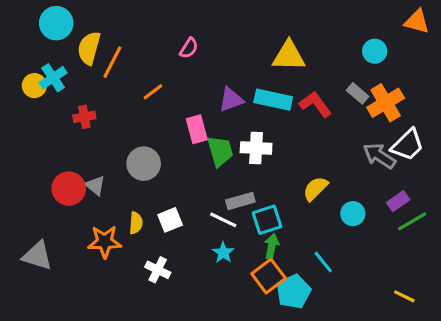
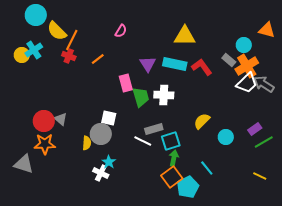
orange triangle: (417, 22) -> (267, 30), moved
yellow semicircle: (89, 48) -> (57, 31), turned -60
cyan circle: (375, 51) -> (244, 45), moved
purple triangle: (231, 100) -> (148, 64), turned -42
red cross: (84, 117) -> (69, 56), moved, turned 32
white trapezoid: (407, 145) -> (247, 83), moved
gray arrow: (379, 156) -> (264, 84), moved
gray circle: (144, 164) -> (101, 134), moved
white square: (170, 220) -> (109, 118), moved, turned 35
orange star: (105, 242) -> (45, 144), moved
cyan star: (223, 253) -> (109, 162), moved
yellow line: (404, 296) -> (260, 176), moved

